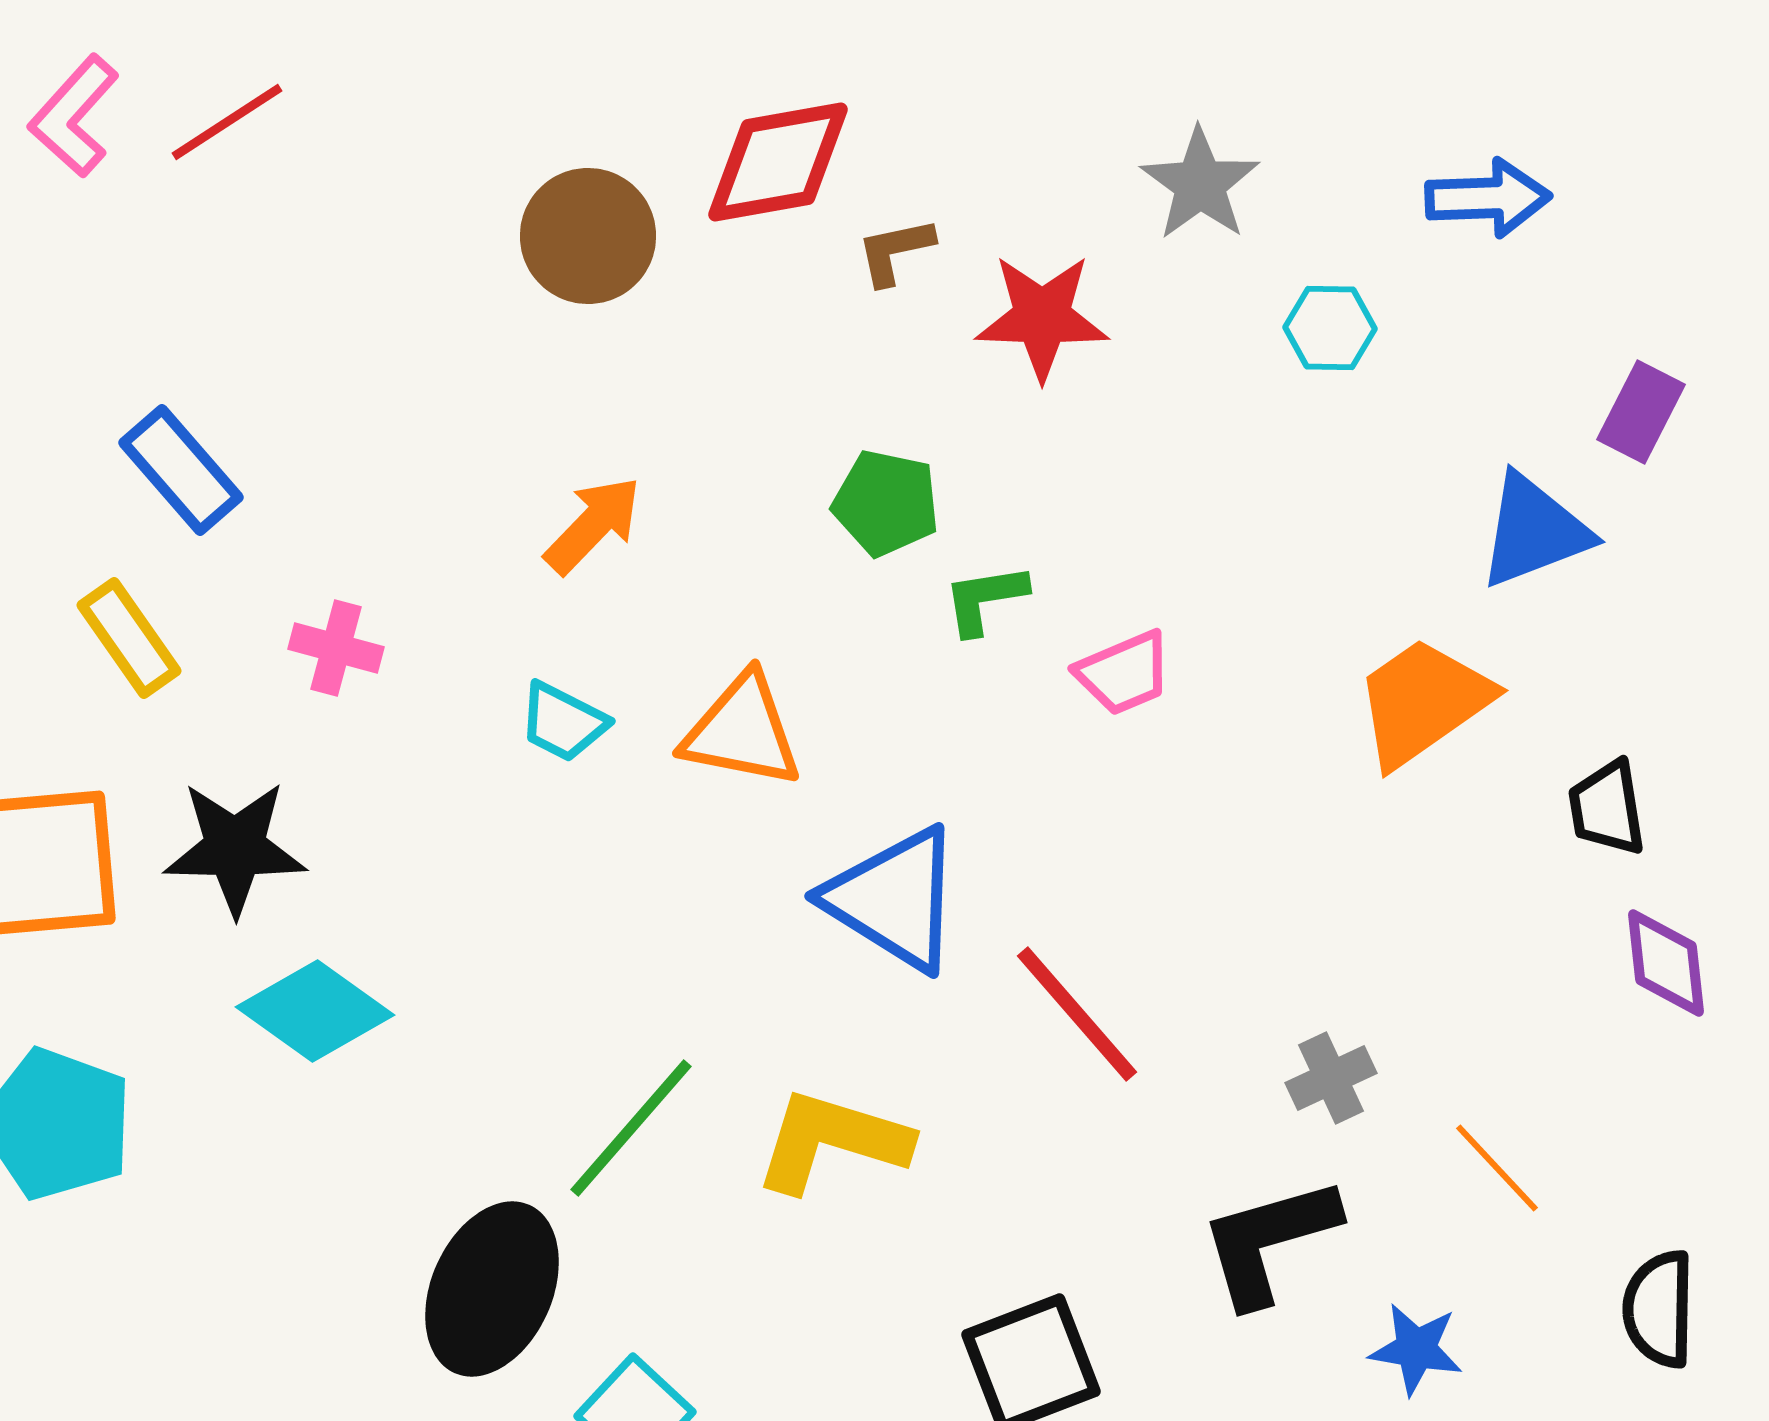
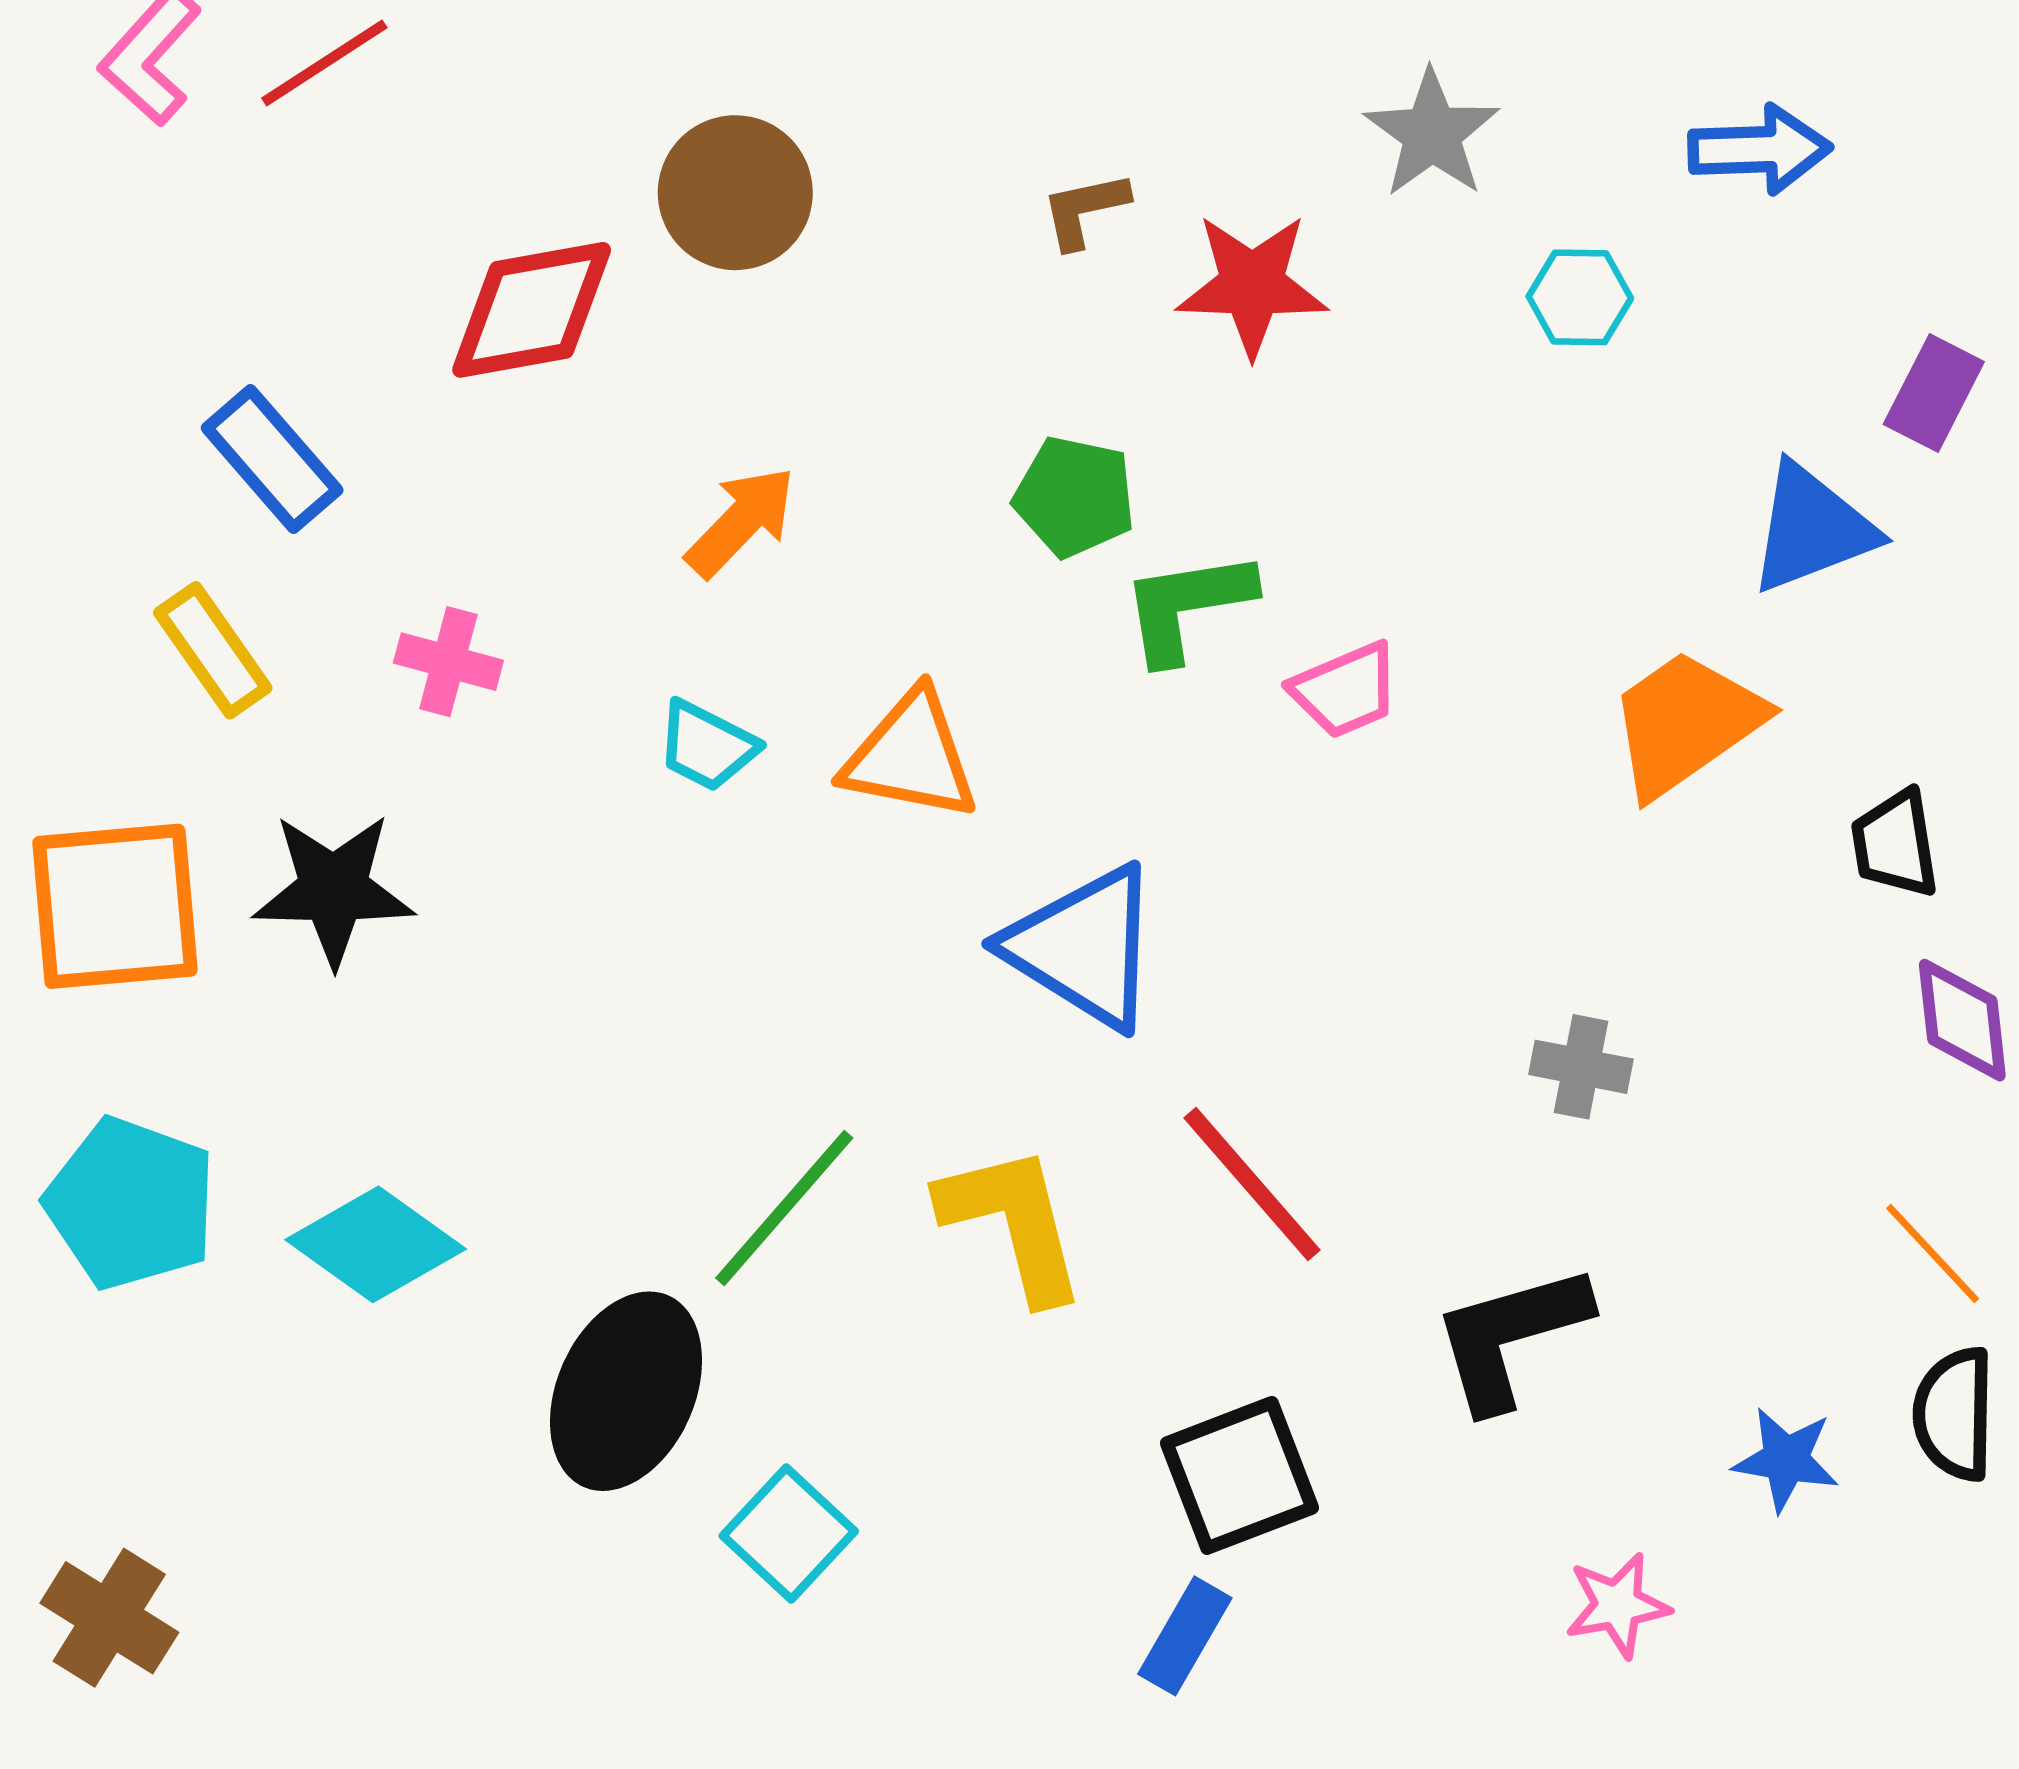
red diamond: (778, 162) -> (532, 310), moved
green L-shape: (985, 599) -> (1187, 606), size x1.4
cyan diamond: (315, 1011) -> (376, 1244), moved
red line: (1077, 1014) -> (1252, 1184), moved
gray cross: (1331, 1078) -> (1581, 1067), moved, turned 36
yellow L-shape: (832, 1141) -> (1013, 1223), turned 59
orange line: (1497, 1168) -> (1933, 1253), moved
blue star: (1416, 1349) -> (1786, 1459), moved

